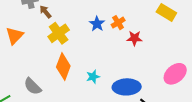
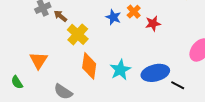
orange triangle: (14, 36) -> (39, 60), moved
cyan star: (93, 77) -> (120, 70), size x1.5

